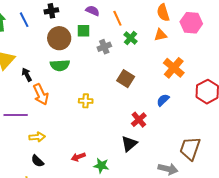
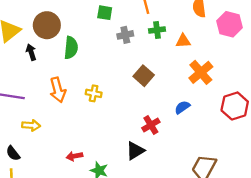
orange triangle: (160, 35) -> (183, 41), moved
brown circle: (59, 38) -> (47, 25), moved
green cross: (131, 38) -> (157, 30), turned 32
green semicircle: (60, 65) -> (71, 48), turned -90
orange arrow: (41, 94) -> (58, 90), moved
black semicircle: (37, 161) -> (13, 153), moved

